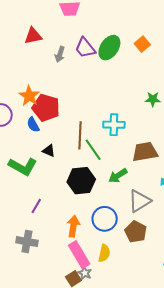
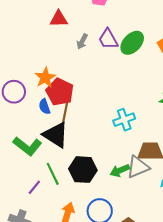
cyan cross: (114, 125) -> (124, 120), turned -30
brown line: (80, 135) -> (65, 111), moved
green line: (93, 150) -> (53, 174), moved
black triangle: (49, 151) -> (56, 135), size x2.0
gray triangle: (139, 201) -> (138, 167), moved

